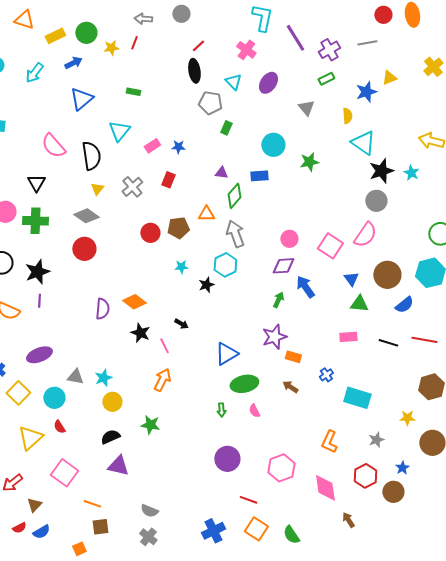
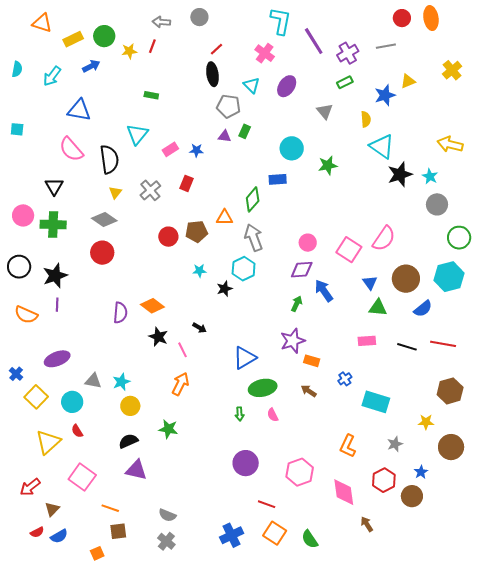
blue triangle: (81, 99) -> (79, 110), moved, turned 50
purple triangle: (221, 173) -> (225, 136), moved
gray circle: (376, 201) -> (437, 204), moved

